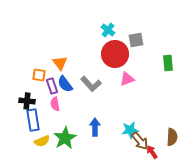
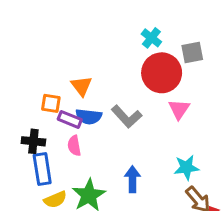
pink triangle: (127, 79) -> (179, 109), turned -35
blue semicircle: (65, 84) -> (89, 117), turned -48
purple rectangle: (52, 86) -> (70, 119), turned -49
cyan star: (130, 130) -> (186, 168), moved

